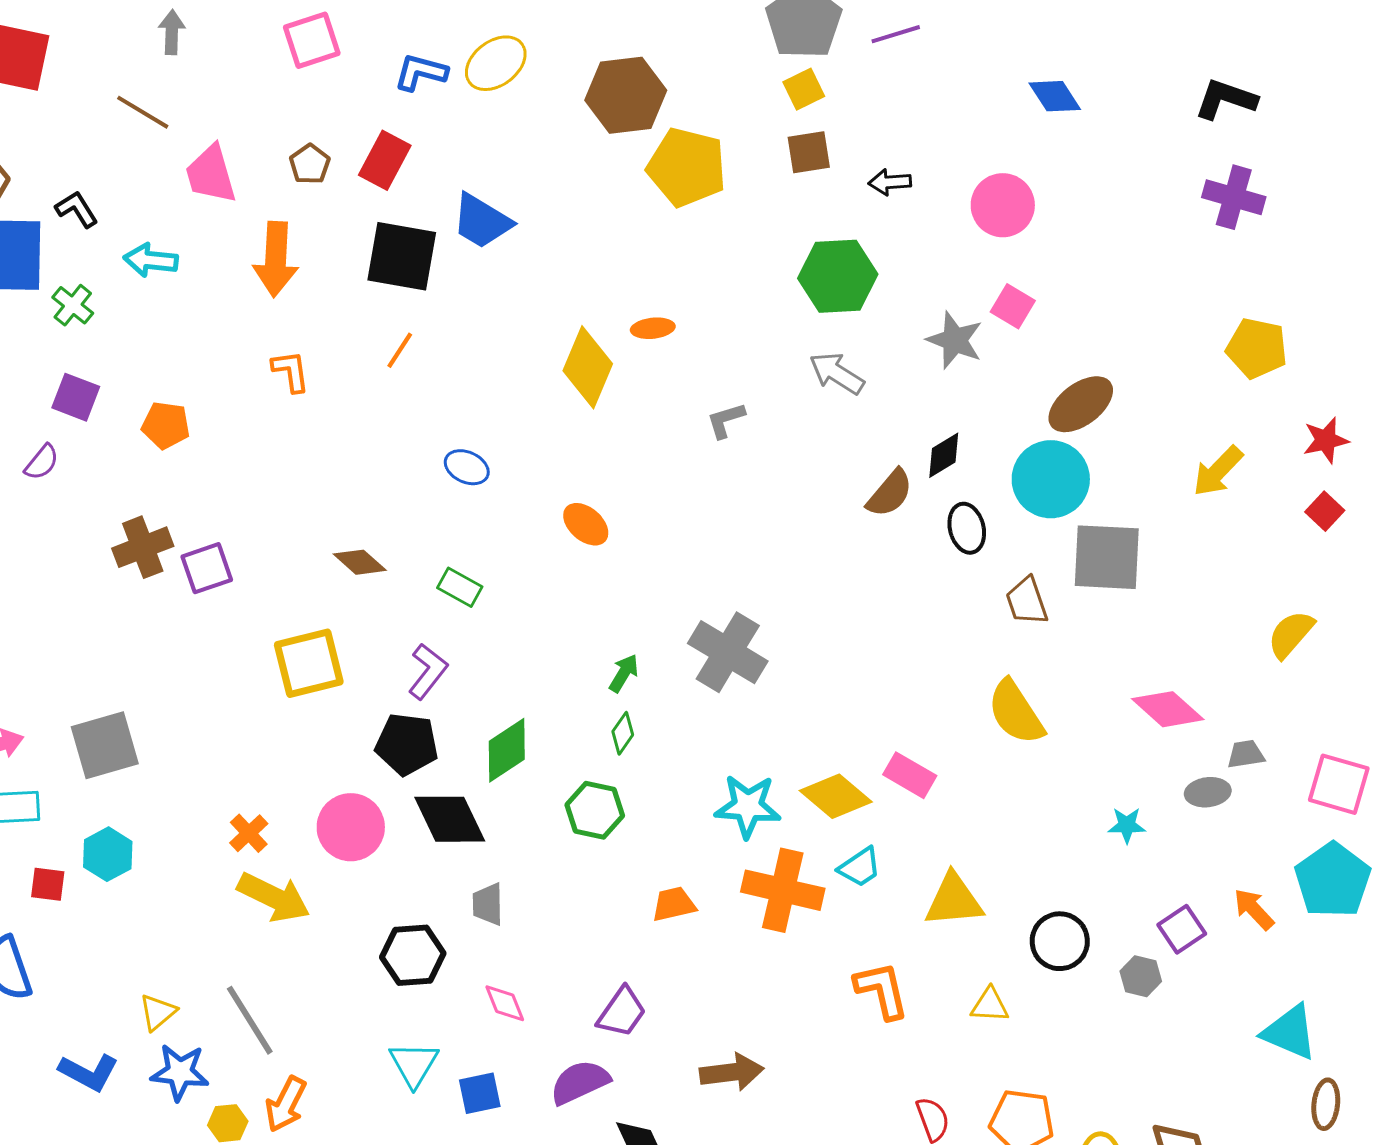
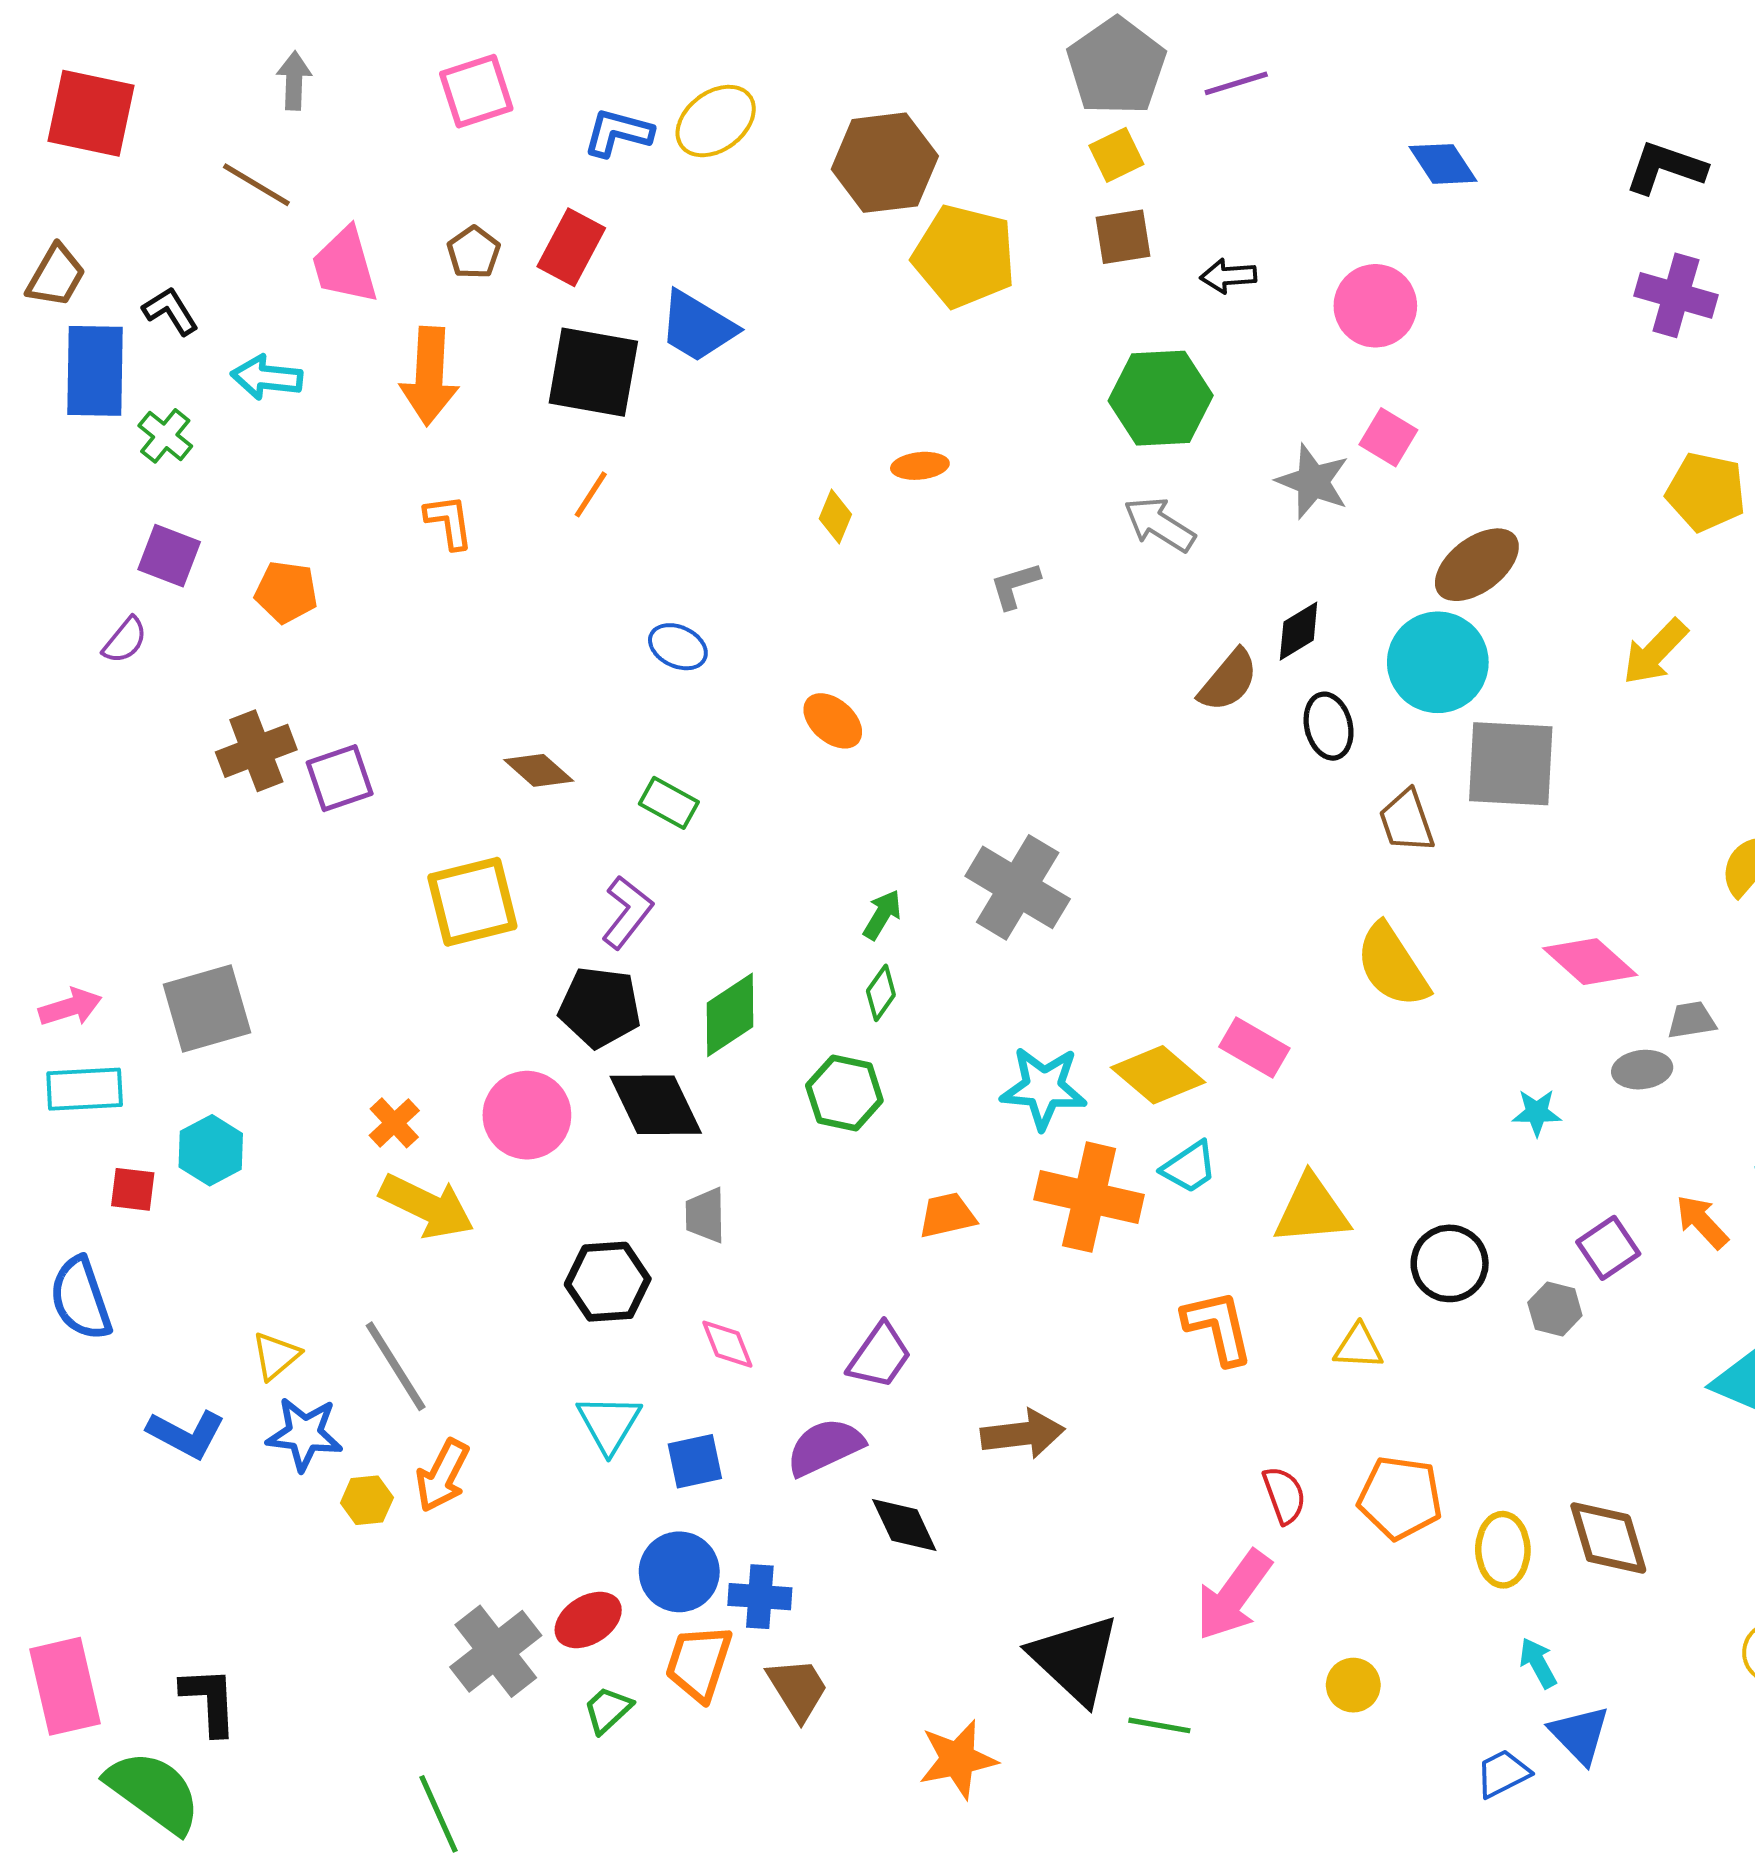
yellow diamond: (588, 367) -> (835, 517), size x0.5

